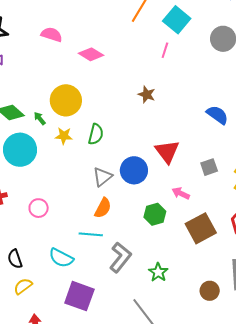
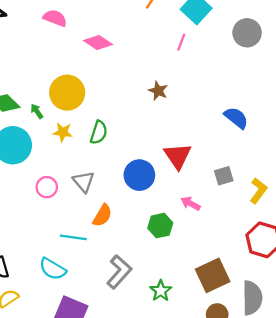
gray triangle: (102, 177) -> (84, 182), moved, turned -35
pink circle: (39, 208) -> (47, 187), moved
brown square: (201, 228) -> (213, 275), moved
cyan line: (91, 234) -> (73, 237), moved

